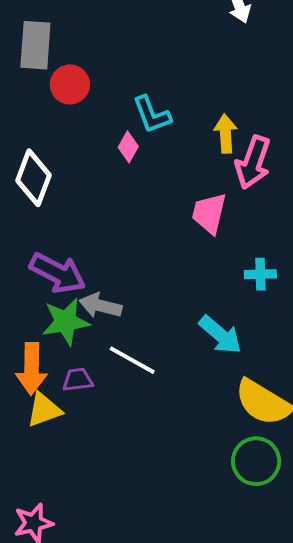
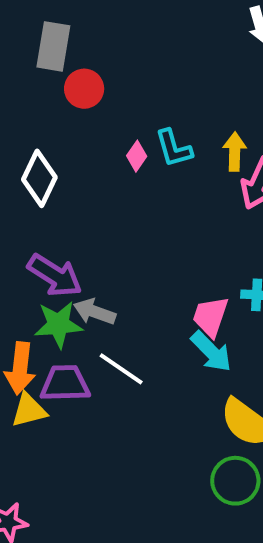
cyan L-shape: (152, 115) -> (174, 148), moved
pink trapezoid: (209, 213) -> (210, 317), moved
purple trapezoid: (78, 380) -> (65, 384), size x1.6

